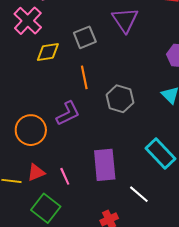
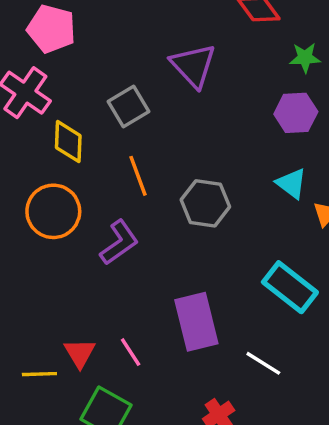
yellow diamond: (48, 52) -> (68, 142), turned -70
orange circle: (31, 130) -> (53, 211), moved
red triangle: (36, 172) -> (80, 353), turned -30

